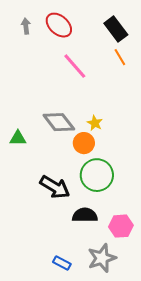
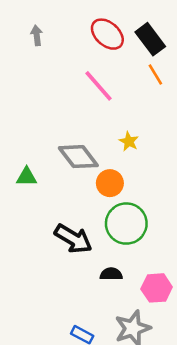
red ellipse: (59, 25) -> (107, 34), moved
yellow star: (95, 123) -> (129, 141), moved
black semicircle: (85, 215) -> (111, 274), size x0.7

